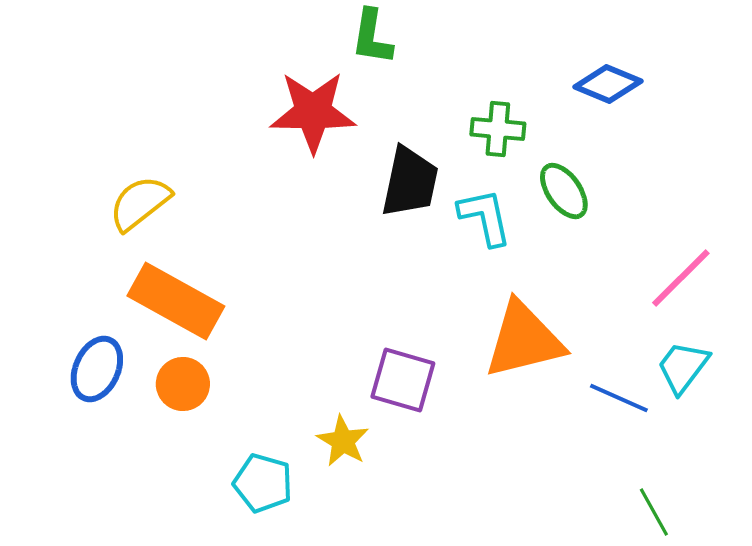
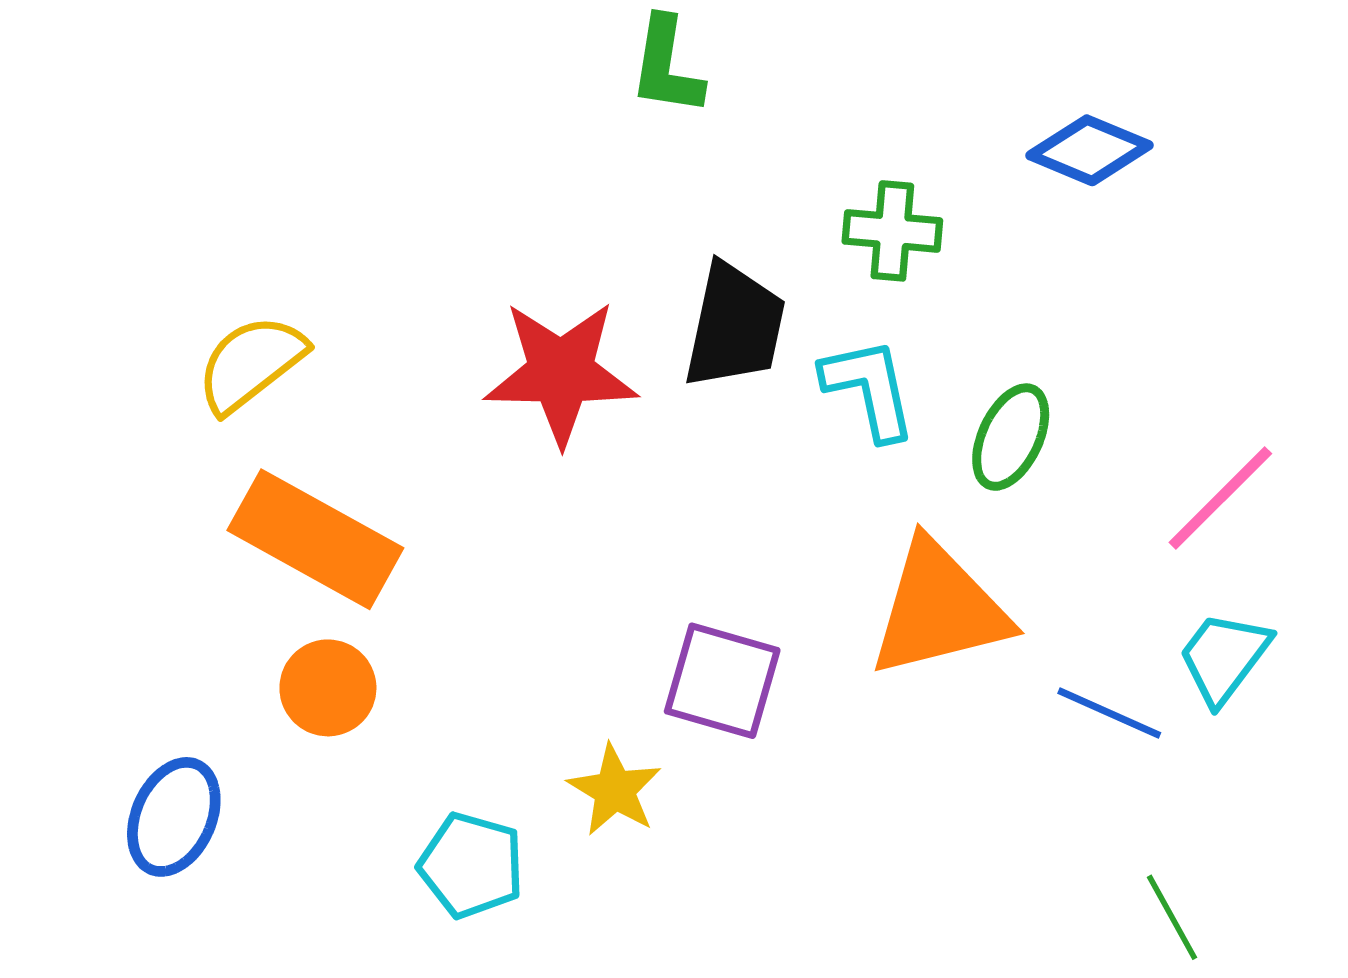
red star: (313, 112) -> (561, 373), moved
green ellipse: (564, 191) -> (1011, 437), moved, turned 60
blue ellipse: (97, 369) -> (174, 817), moved

